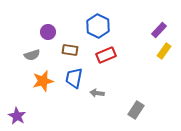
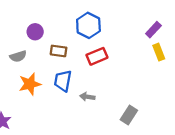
yellow rectangle: (164, 51) -> (159, 52), turned -56

